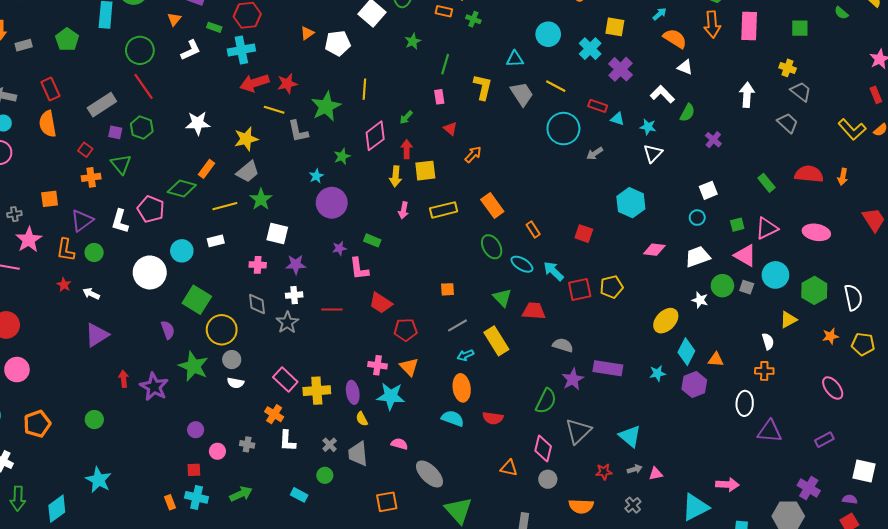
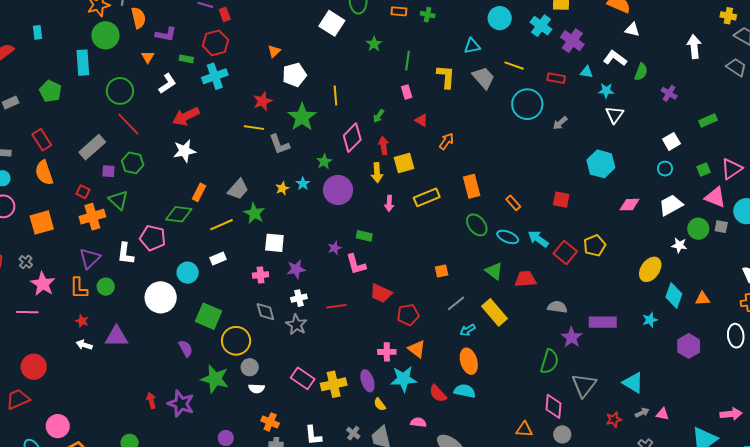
white pentagon: (338, 43) -> (294, 75), moved
red arrow: (255, 83) -> (186, 116), moved
cyan triangle: (618, 119) -> (587, 72), moved
yellow star: (246, 139) -> (282, 188), moved, size x0.6
orange cross: (91, 177) -> (92, 217), size x1.4
green rectangle: (766, 183) -> (708, 120), moved, turned -66
orange square: (50, 199) -> (42, 222), moved, size x1.4
purple circle: (332, 203) -> (338, 190), moved
orange rectangle: (492, 206) -> (472, 186), turned 30
gray cross: (14, 214) -> (26, 262), turned -32
red square: (580, 290) -> (565, 252), turned -30
white arrow: (91, 294) -> (84, 345), moved
purple triangle: (97, 335) -> (116, 337), moved, turned 40
pink circle: (17, 370) -> (58, 426), moved
purple hexagon: (694, 385) -> (689, 346), moved
orange cross: (274, 414) -> (270, 422), moved
red semicircle: (493, 418) -> (438, 394), moved, turned 48
pink triangle: (656, 474) -> (662, 414), turned 32

